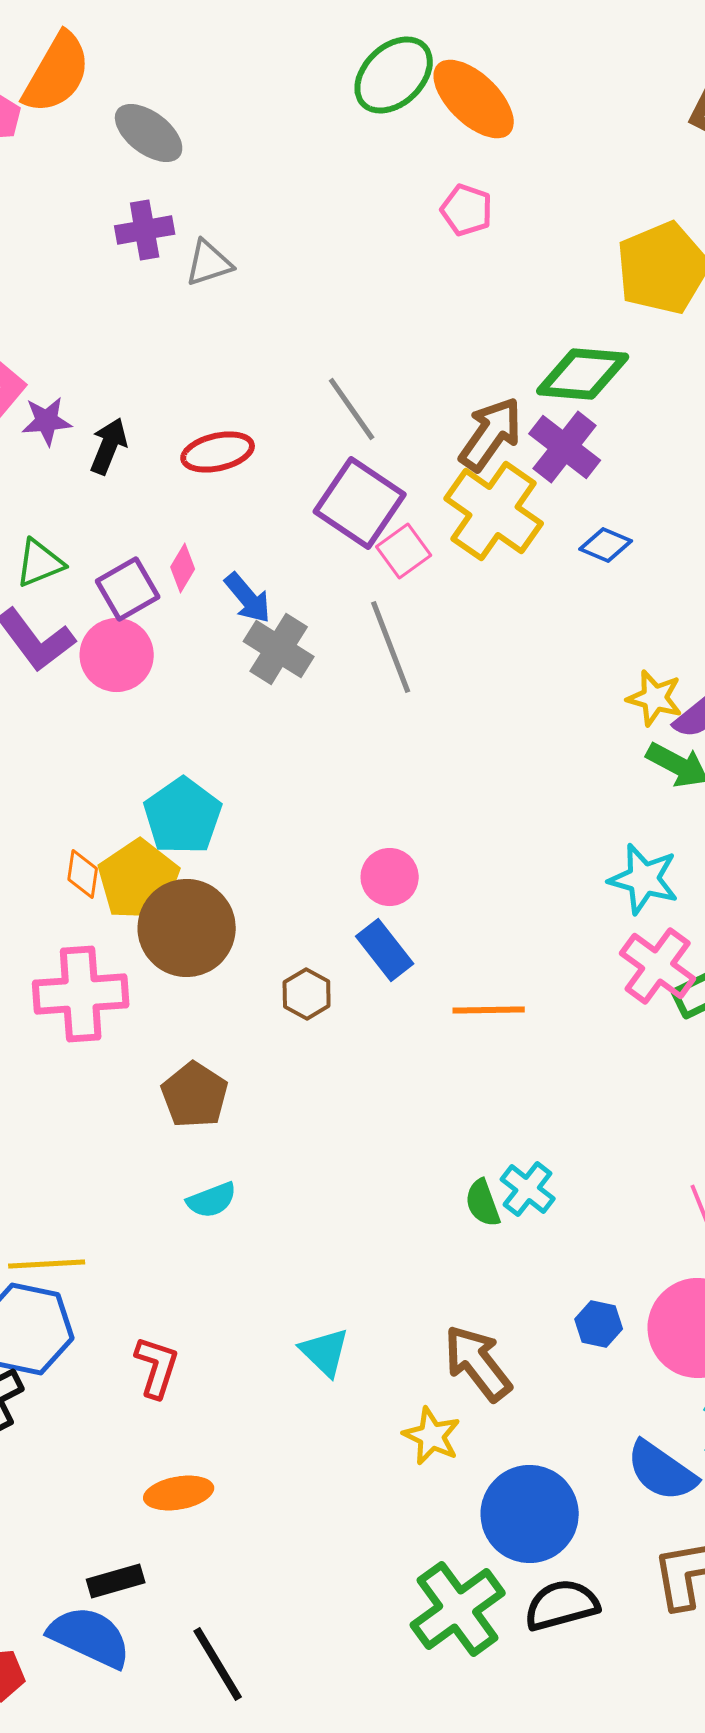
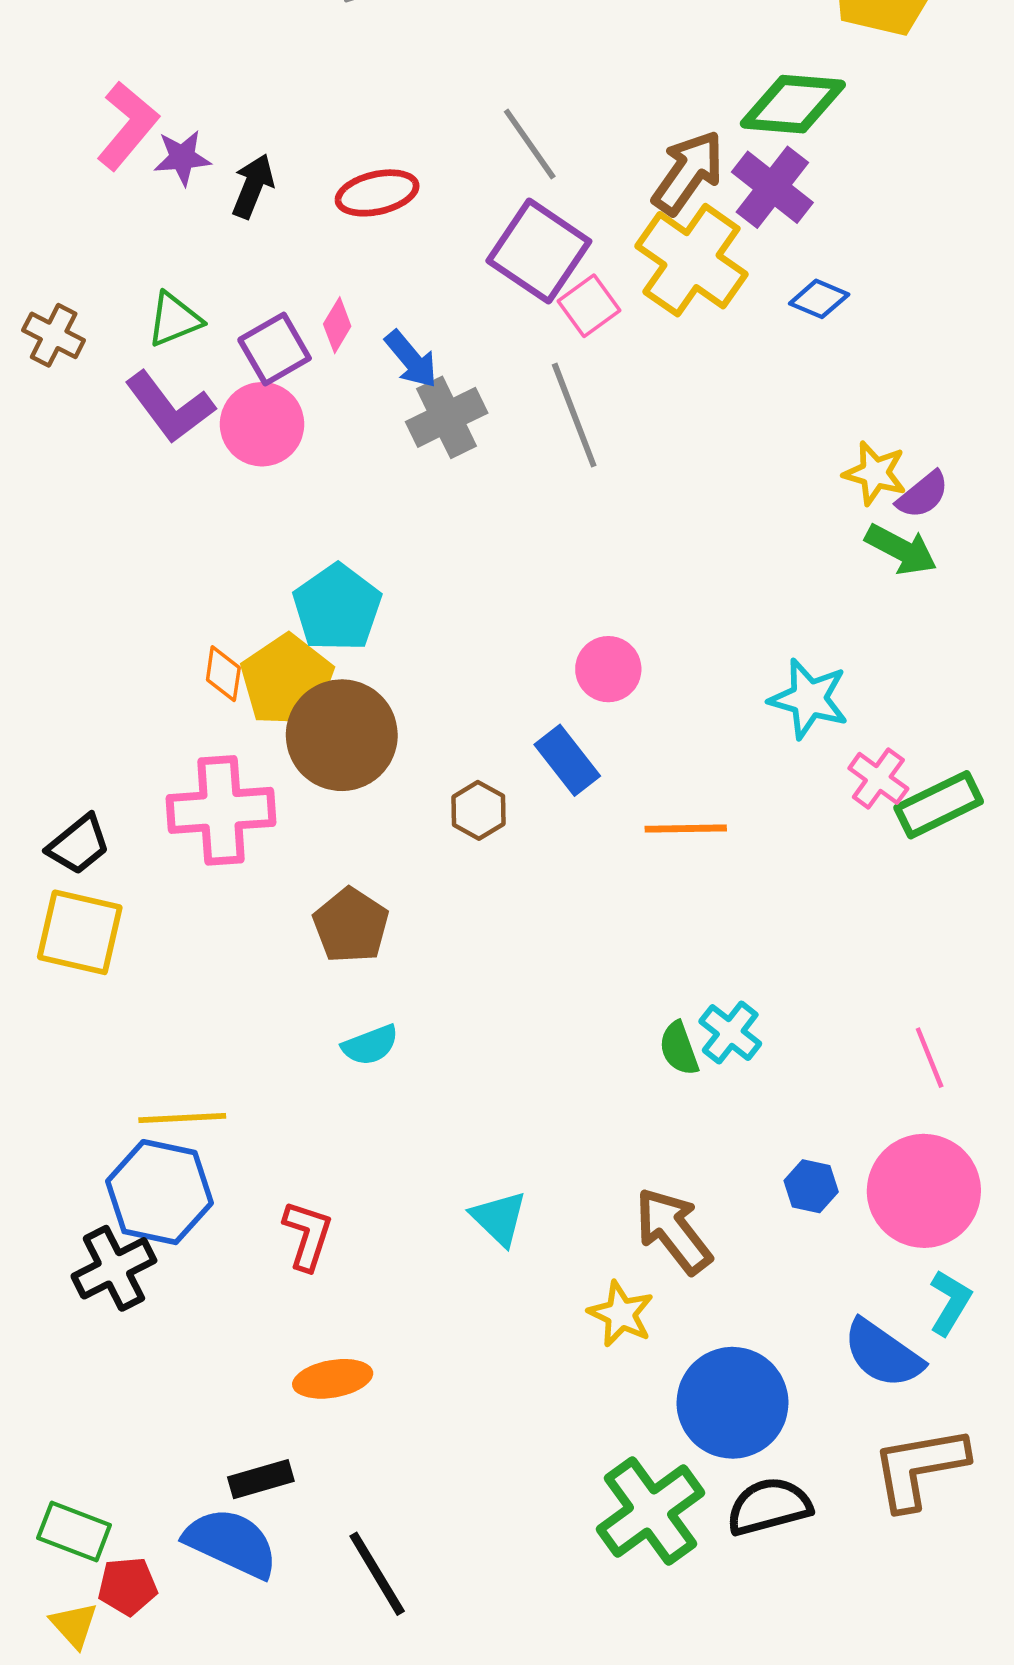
gray cross: (279, 649) -> (447, 417), turned 32
pink circle: (390, 877) -> (608, 669), moved
cyan star: (644, 879) -> (809, 699), moved
pink cross: (658, 966) -> (878, 778), size x0.7

